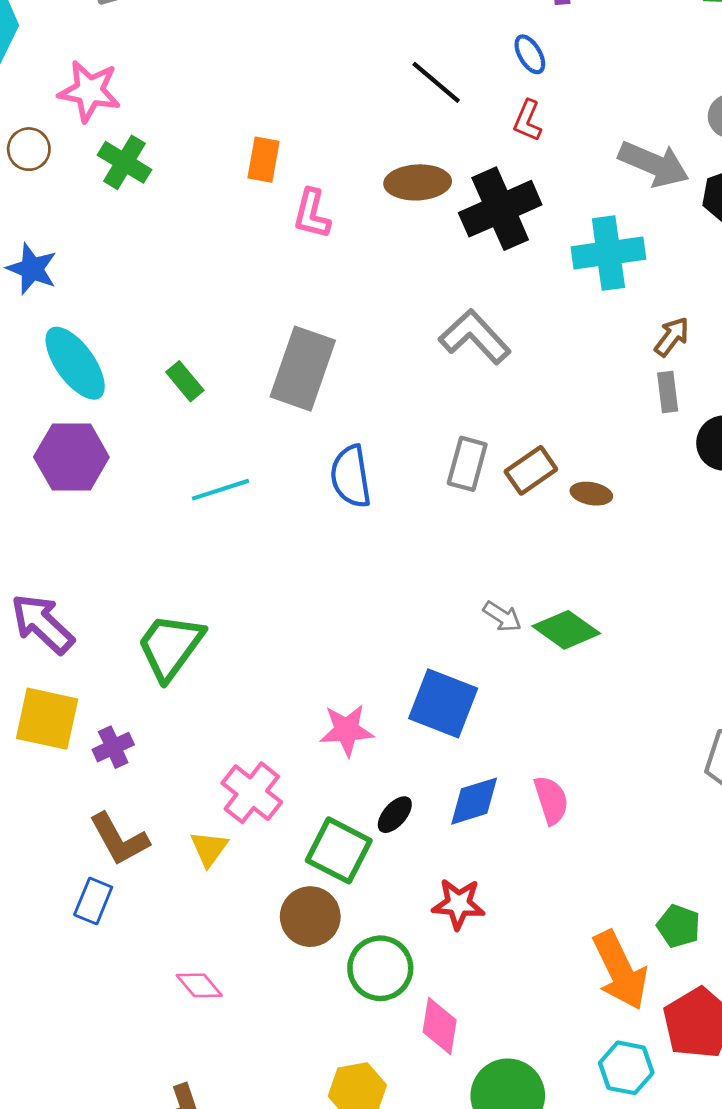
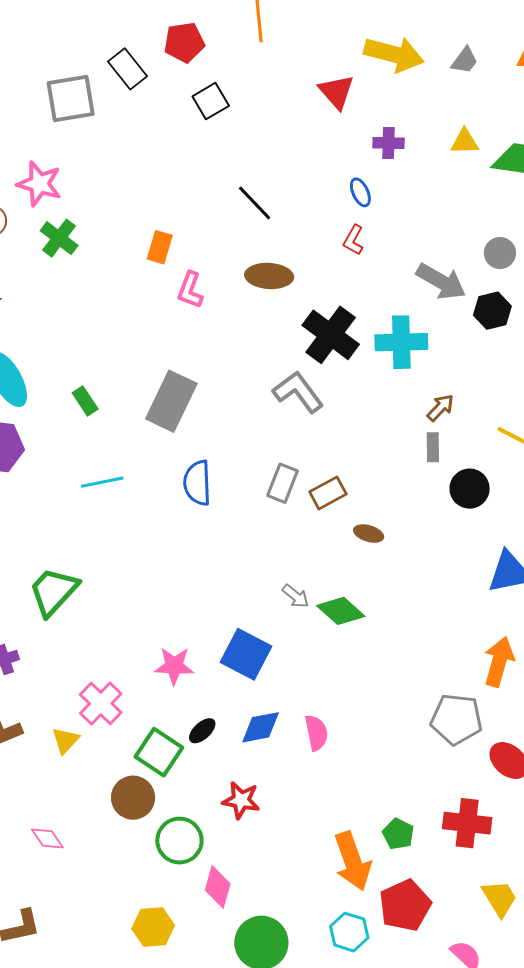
black line: (436, 82) -> (255, 203), moved
black cross: (500, 209) -> (331, 335), moved, turned -36
brown ellipse: (591, 494) -> (369, 534), moved

